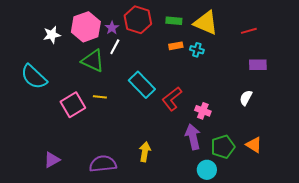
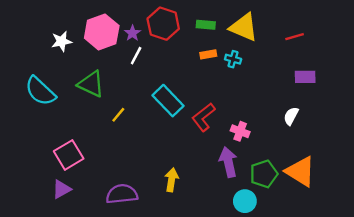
green triangle: (93, 61) -> (91, 84), moved
yellow line: (100, 97) -> (118, 115), turned -56
pink square: (73, 105) -> (69, 155), moved
orange triangle: (254, 145) -> (300, 172), size x1.6

